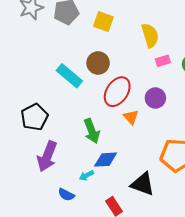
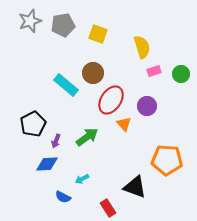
green arrow: (92, 131) -> (87, 137), turned -105
purple arrow: (47, 156) -> (56, 141), moved, size x0.5
blue diamond: (106, 160) -> (47, 164), moved

